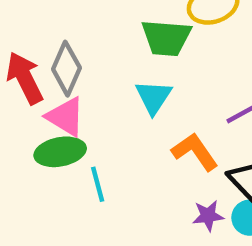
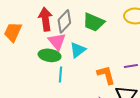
green trapezoid: (166, 38) -> (94, 22), moved
cyan triangle: (154, 97) -> (78, 50), moved

